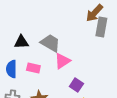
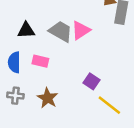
pink triangle: (62, 61) -> (81, 30), moved

